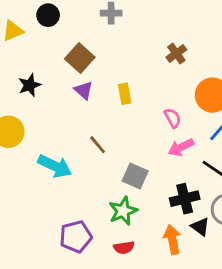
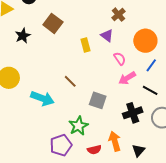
black star: (30, 85) -> (23, 36), moved
purple triangle: (84, 90) -> (107, 35), moved
green star: (123, 211) -> (78, 126), moved
black triangle: (200, 227) -> (138, 150), moved, turned 40
orange arrow: (172, 239) -> (115, 141), moved

